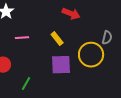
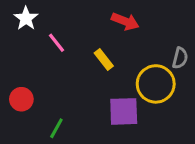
pink line: (22, 38) -> (56, 43), moved, turned 56
purple square: (61, 65) -> (124, 111), moved

